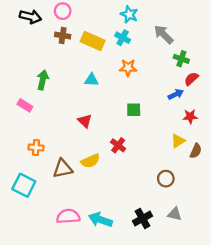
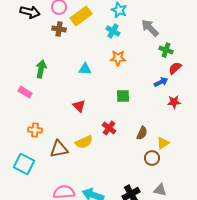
yellow rectangle: (93, 41) -> (81, 16), moved, turned -60
yellow triangle: (178, 141) -> (163, 143), moved
brown semicircle: (196, 151) -> (142, 133), moved

